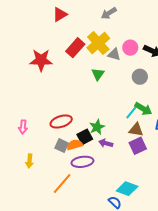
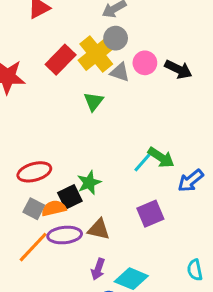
gray circle: (140, 77) -> (116, 38), moved
brown triangle: (136, 130) -> (99, 229), moved
purple arrow: (106, 143) -> (98, 269), moved, turned -88
orange line: (62, 184) -> (33, 247), moved

